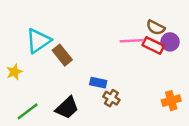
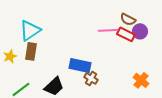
brown rectangle: (62, 55) -> (31, 51), moved, turned 48
blue rectangle: (98, 83) -> (80, 65), size x1.5
orange cross: (171, 101) -> (141, 80), turned -35

